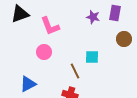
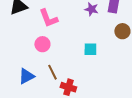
brown line: (75, 71) -> (52, 72), moved

